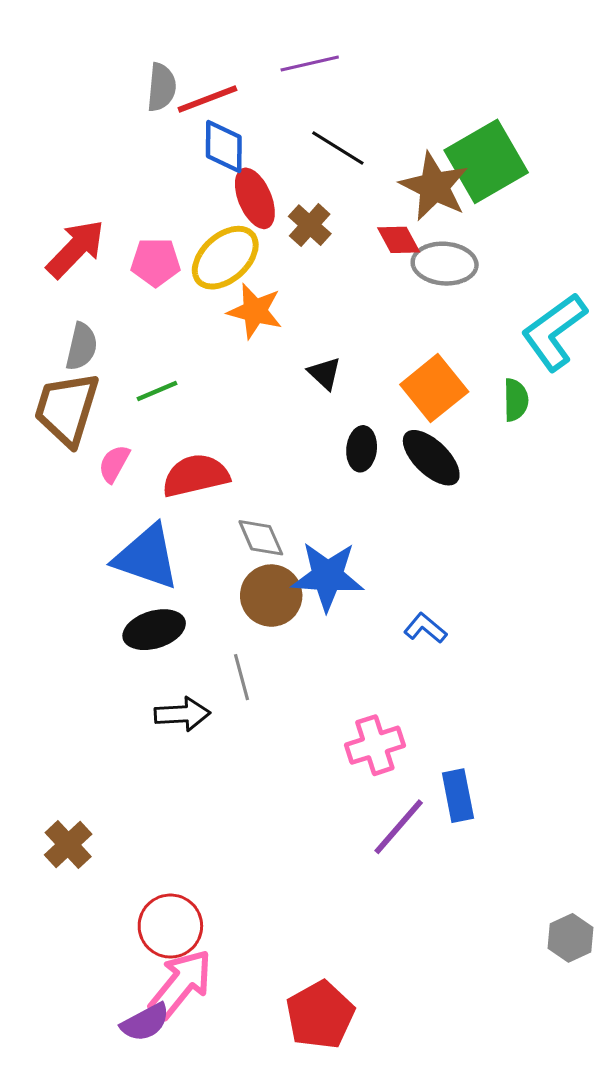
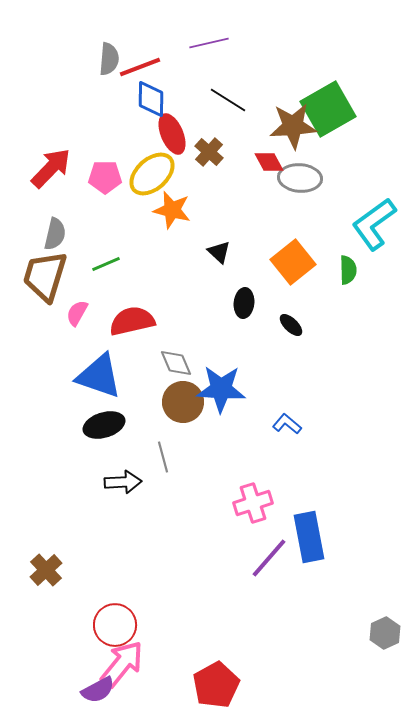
brown star: (434, 187) -> (293, 126), turned -30
black ellipse: (431, 458) -> (291, 325), moved, size x0.6
blue rectangle: (458, 796) -> (309, 537), size x1.4

